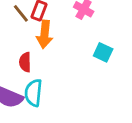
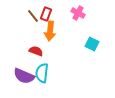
red semicircle: (25, 62) -> (36, 51), turned 112

